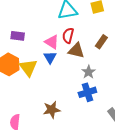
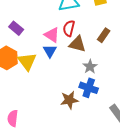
purple rectangle: (18, 36) -> (16, 28), turned 32
blue cross: (87, 92) -> (89, 88), turned 36
brown star: (52, 110) -> (69, 100), moved

